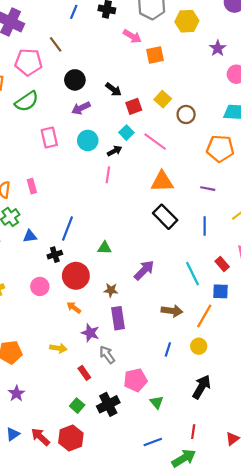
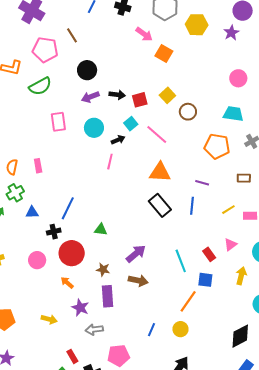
purple star: (218, 48) -> (231, 33), moved
orange square: (155, 55) -> (164, 54), turned 36
black arrow: (113, 89) -> (117, 95), moved, turned -35
blue line: (205, 226) -> (192, 206), moved
brown arrow: (172, 311) -> (138, 281), moved
gray arrow: (107, 355) -> (94, 330), turned -66
red rectangle: (84, 373) -> (72, 356), moved

